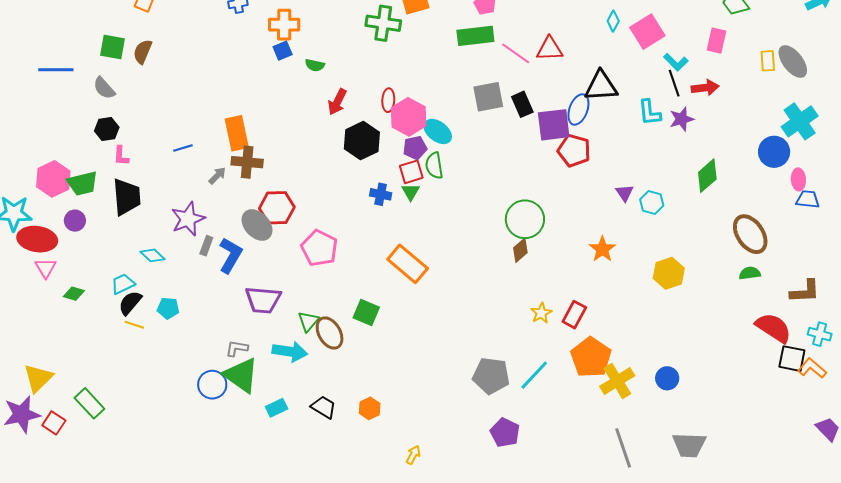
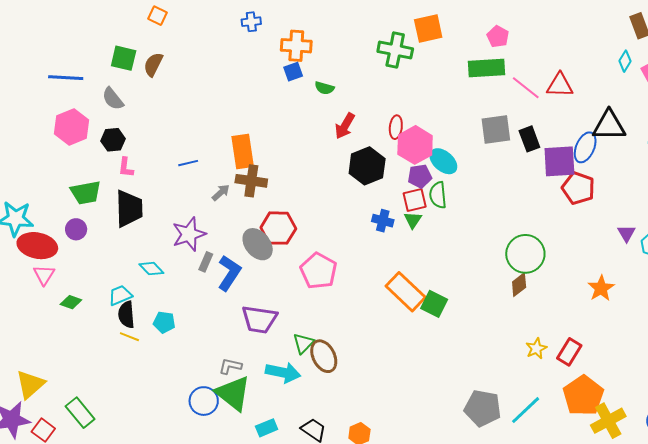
pink hexagon: (53, 179) -> (72, 127), moved
black semicircle: (130, 303) -> (126, 315), turned -48
green square: (366, 312) -> (434, 304), moved

